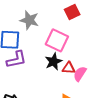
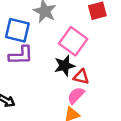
pink semicircle: (80, 74) -> (76, 96), moved

